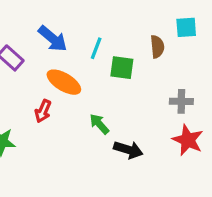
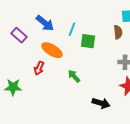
brown semicircle: (157, 47) -> (118, 32), moved
black arrow: (128, 150) -> (101, 103), moved

